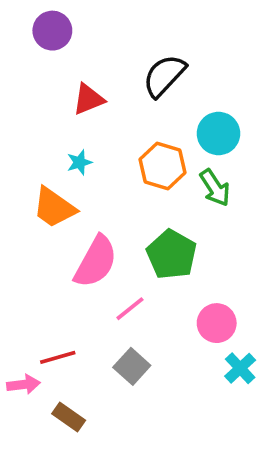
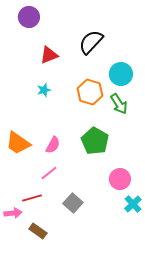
orange trapezoid: (54, 208) -> (18, 143), moved
pink semicircle: (96, 262) -> (53, 145), size x0.6
pink line: (130, 309) -> (49, 173), moved

